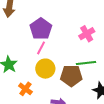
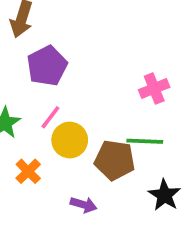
purple pentagon: (41, 29) -> (47, 66), moved
pink line: (41, 48) -> (50, 117), moved

